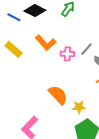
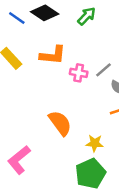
orange L-shape: (46, 43) -> (53, 55), turned -50
yellow star: (79, 107) -> (95, 143), moved

